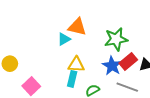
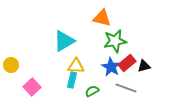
orange triangle: (77, 27) -> (102, 18), moved
cyan triangle: (64, 39) -> (64, 41), size x1.6

